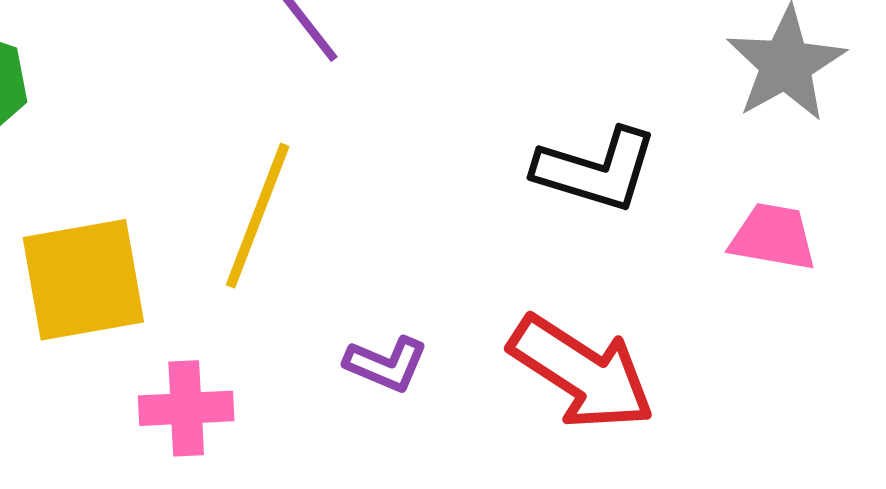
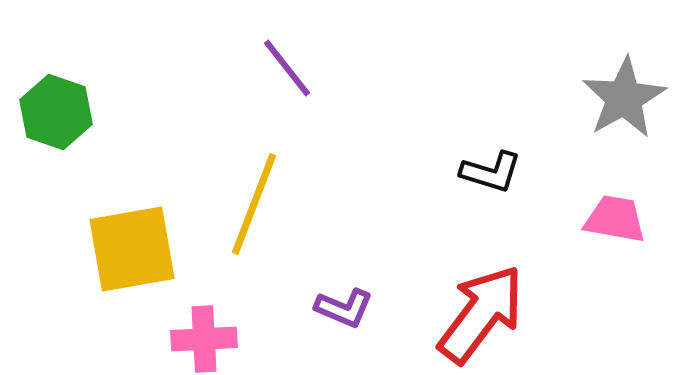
black L-shape: (596, 170) -> (491, 172), size x0.7
red arrow: (582, 373) -> (481, 314), turned -86

